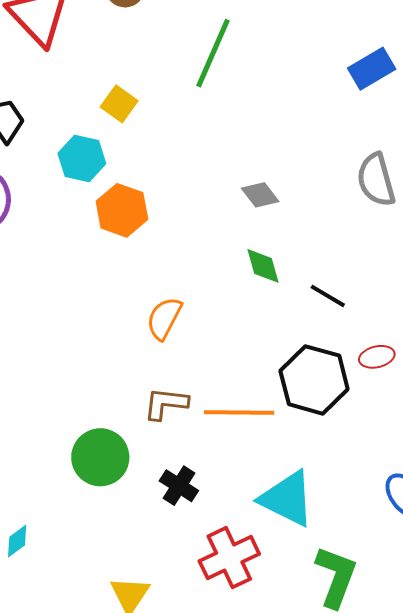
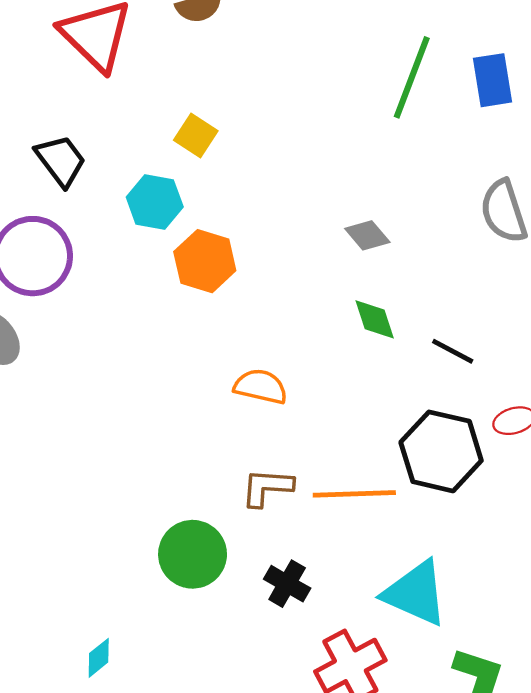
green line: (213, 53) -> (412, 77), moved
blue rectangle: (372, 69) -> (492, 80), turned -66
orange semicircle: (164, 318) -> (261, 387), turned 78

